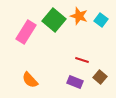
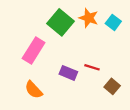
pink rectangle: (26, 32) -> (34, 51), moved
purple rectangle: (75, 82) -> (68, 73), moved

